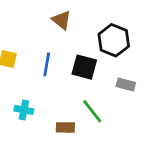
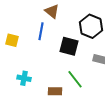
blue line: (47, 64) -> (41, 31), moved

